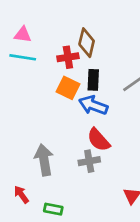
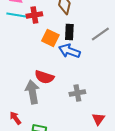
red cross: (68, 57) -> (34, 15), moved
red semicircle: (99, 140) -> (44, 77), moved, turned -30
gray cross: (89, 161) -> (77, 93), moved

